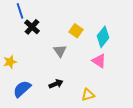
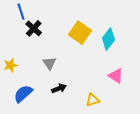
yellow square: (76, 31) -> (80, 33), size x1.5
gray triangle: (60, 51) -> (49, 63), moved
pink triangle: (99, 61) -> (116, 76), moved

